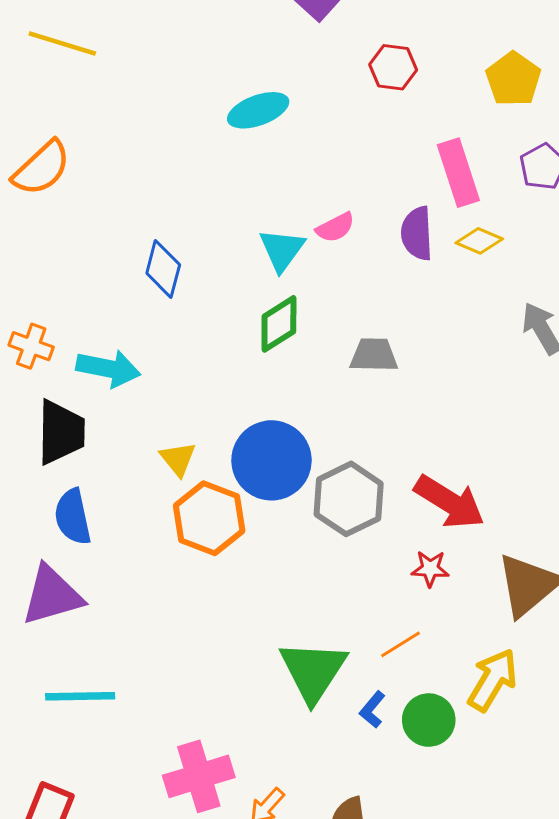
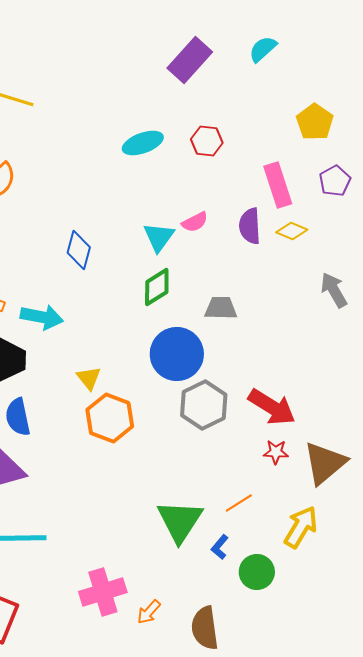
red hexagon: (393, 67) -> (207, 141), moved
blue circle: (271, 460) -> (177, 354), moved
red star: (430, 569) -> (276, 452), moved
green circle: (429, 720) -> (257, 572), moved

